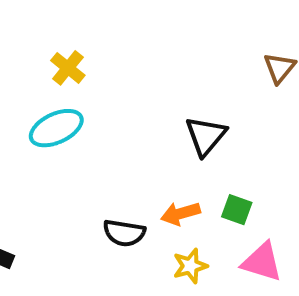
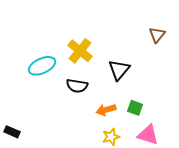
yellow cross: (68, 68) -> (80, 51), moved, size x1.4
black semicircle: (124, 233) -> (77, 86), moved

